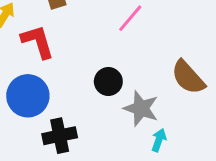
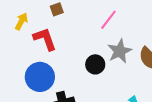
gray star: (141, 108) -> (120, 51), moved, turned 30

